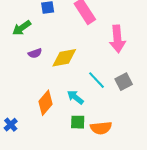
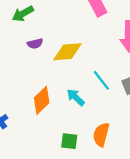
green square: (78, 122) -> (69, 141), moved
orange semicircle: (101, 128) -> (101, 135), turned 105

